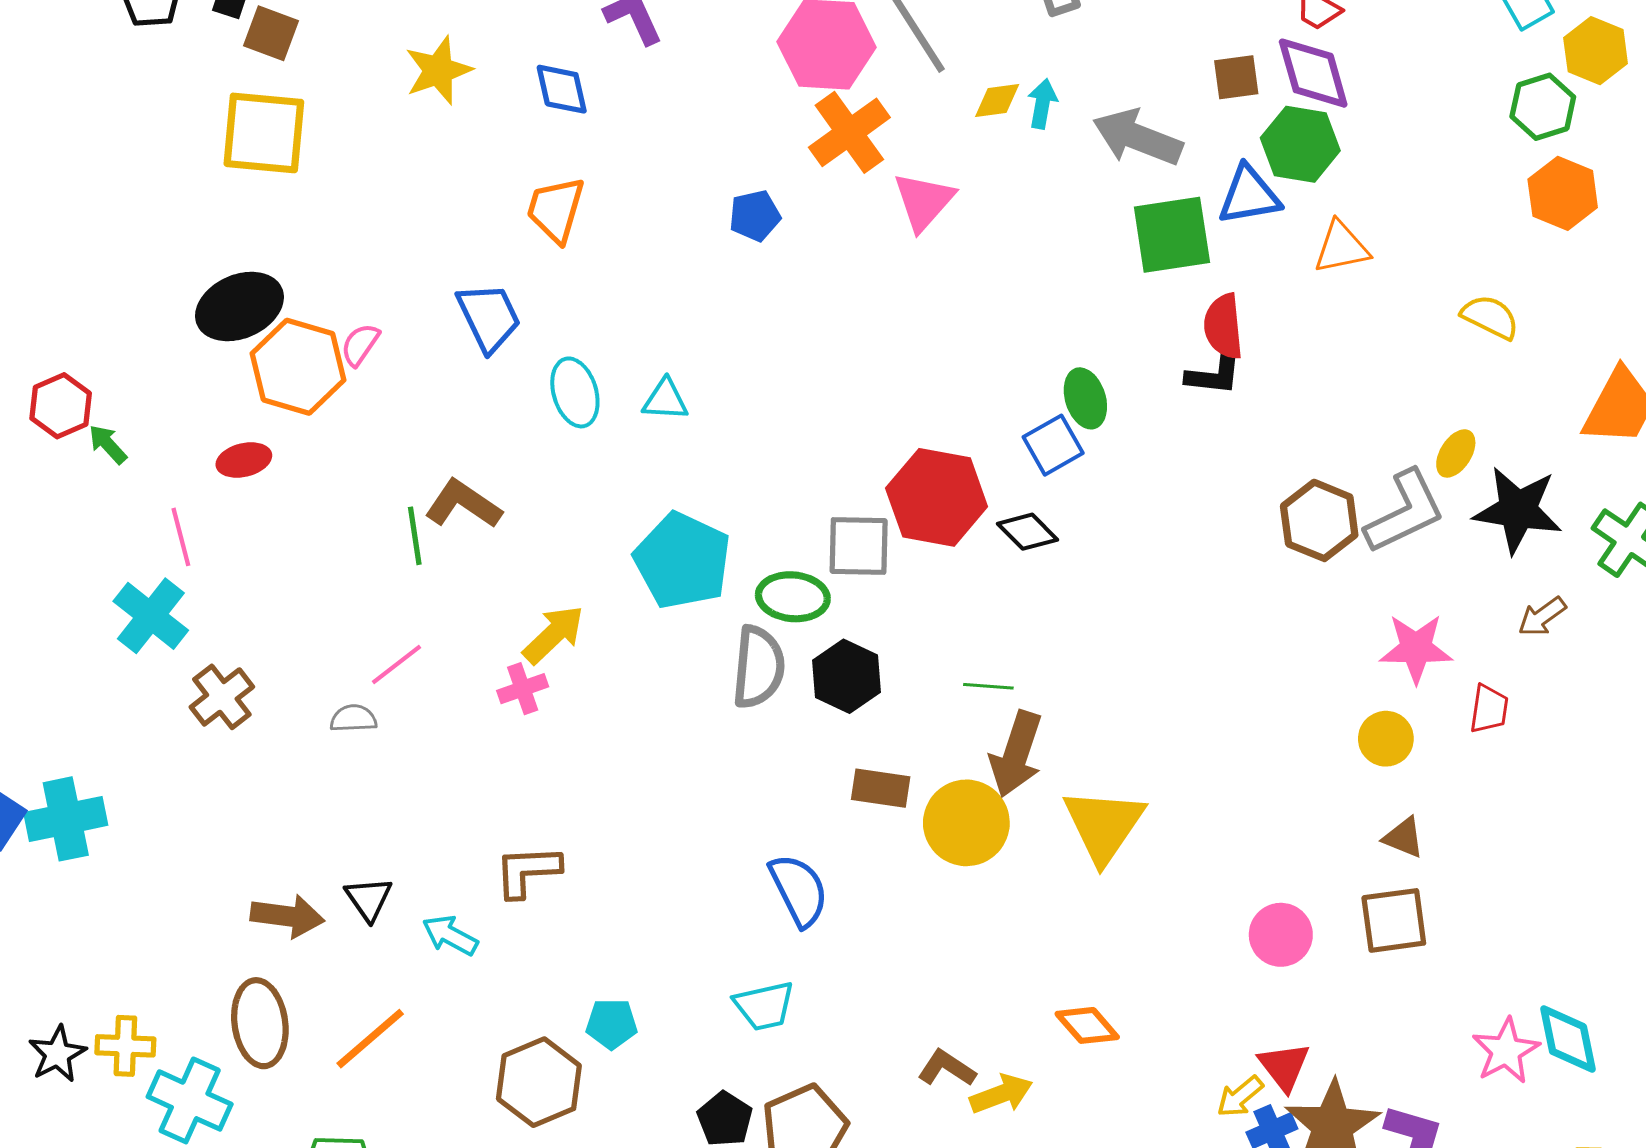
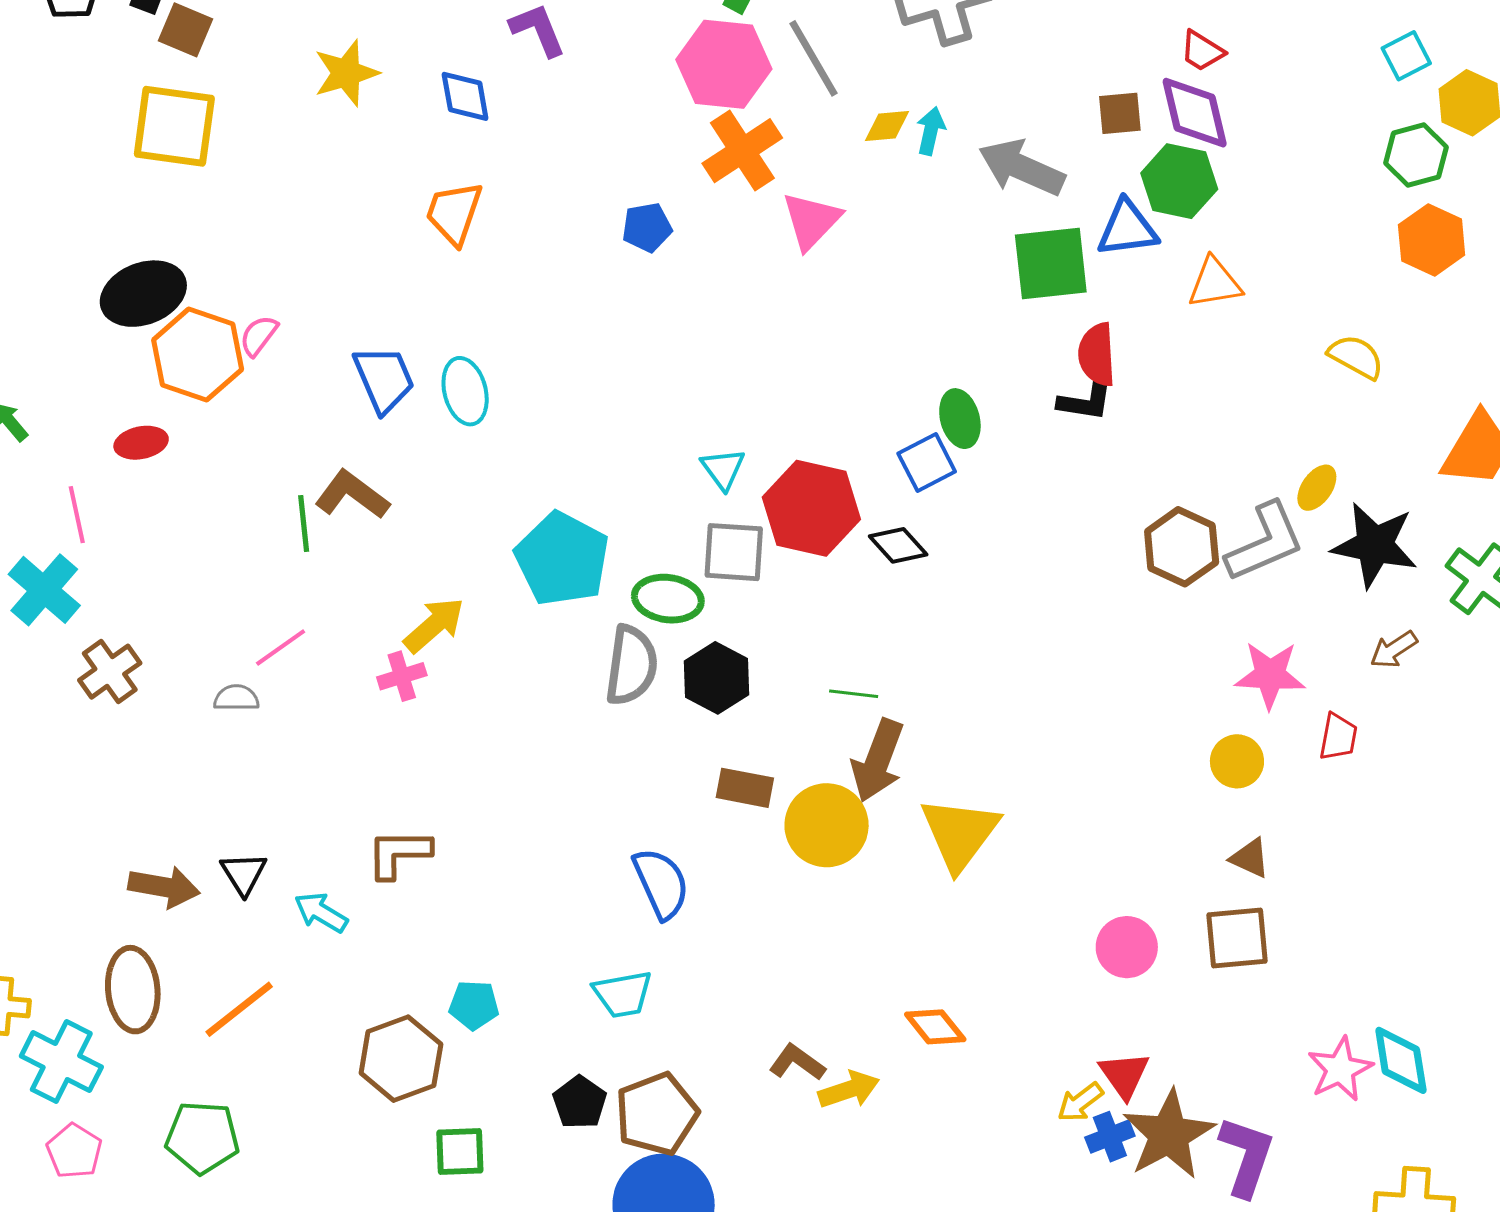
blue trapezoid: (489, 317) -> (384, 379), moved
cyan triangle: (665, 400) -> (723, 469), moved, turned 48

